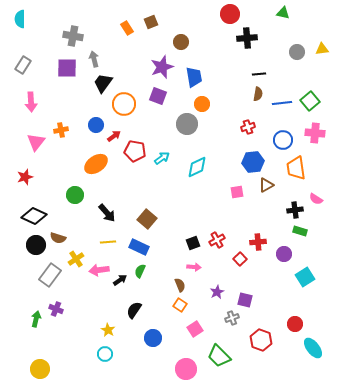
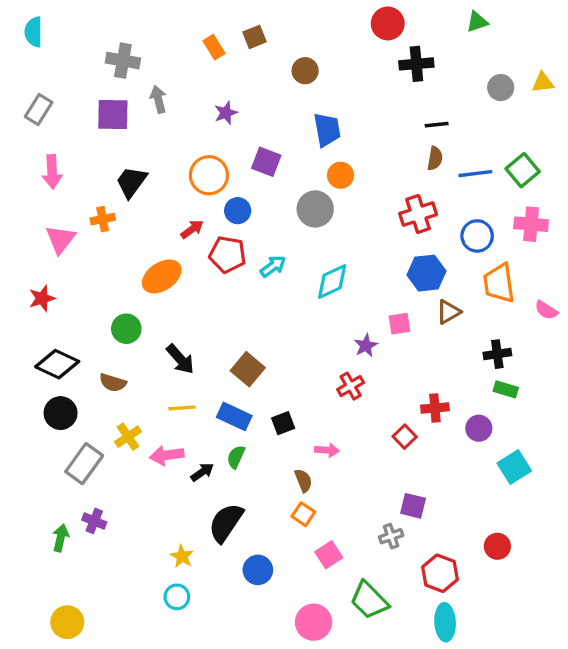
green triangle: (283, 13) -> (477, 22), turned -32
purple star: (162, 67) -> (226, 113), moved, size x0.6
black trapezoid: (103, 83) -> (131, 182), moved
blue circle: (96, 125) -> (238, 211), moved
red cross: (248, 127) -> (418, 214), size x1.5
pink semicircle: (316, 199) -> (546, 310), moved
brown semicircle: (58, 238) -> (113, 383), moved
red cross: (217, 240) -> (351, 386), moved
black square: (193, 243) -> (283, 423), moved
purple star: (217, 292) -> (366, 346), moved
black semicircle: (134, 310) -> (226, 523), size x1.4
cyan ellipse: (313, 348) -> (445, 622), moved, turned 35

